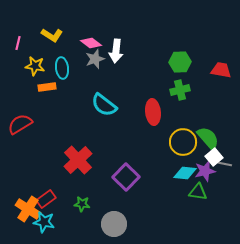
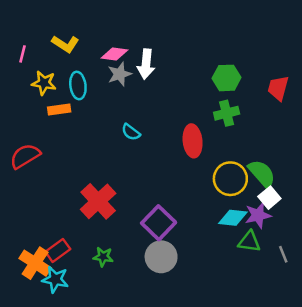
pink diamond: (91, 43) -> (114, 54), turned -30
red trapezoid: (221, 70) -> (278, 88), turned -85
cyan semicircle: (104, 105) -> (131, 132), size x0.6
gray line: (225, 164) -> (283, 254), moved, turned 56
gray circle: (114, 224) -> (161, 257), moved

